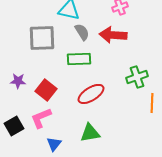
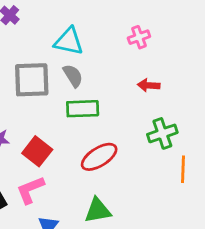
gray semicircle: (82, 32) -> (73, 76), moved
red arrow: (113, 35) -> (149, 85), moved, size x0.6

